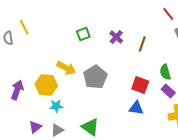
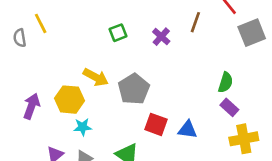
brown line: (142, 44) -> (195, 22), moved
green semicircle: (165, 72) -> (226, 82), turned -147
red square: (140, 85) -> (156, 124), moved

